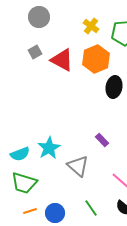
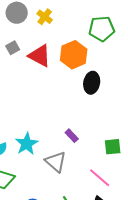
yellow cross: (91, 26) -> (45, 17), moved
purple rectangle: (102, 140) -> (72, 136), moved

